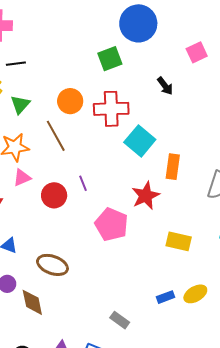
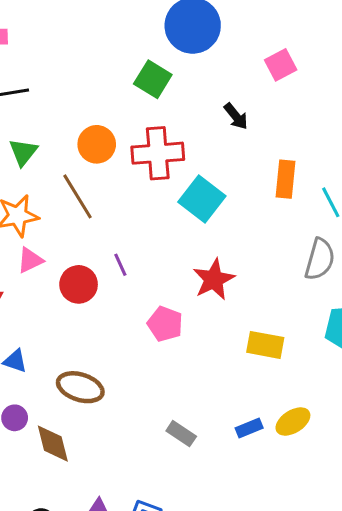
green square: (110, 59) -> (153, 79), turned -35
orange rectangle: (173, 167) -> (286, 179), moved
pink pentagon: (111, 224) -> (165, 324), size x0.7
gray rectangle: (120, 320) -> (181, 434), moved

